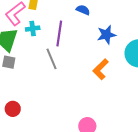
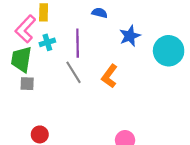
orange L-shape: (101, 69) -> (109, 76), moved

